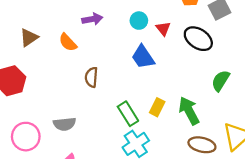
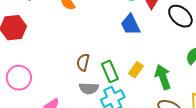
brown semicircle: (91, 77) -> (83, 62), moved
gray semicircle: (65, 124) -> (89, 88), moved

